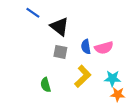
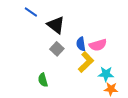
gray square: (60, 52) -> (57, 49), turned 32
yellow L-shape: (83, 76) -> (86, 62), moved

